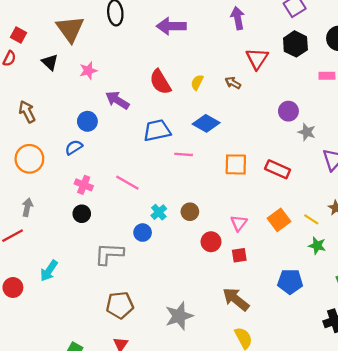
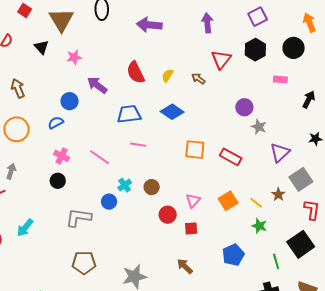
red square: (19, 35) -> (25, 11), moved
pink line: (184, 154) -> (138, 145), moved
blue pentagon: (290, 281) -> (233, 255), turned -30
brown arrow: (236, 299) -> (185, 266), size x0.7

